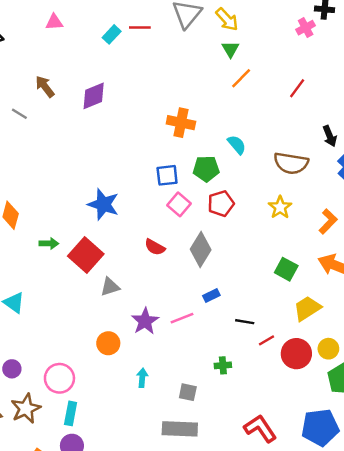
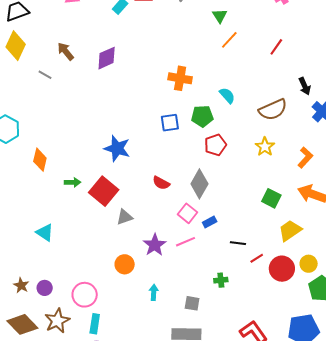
brown semicircle: (291, 163) -> (273, 110), turned -32
pink square: (179, 204) -> (187, 213), moved

